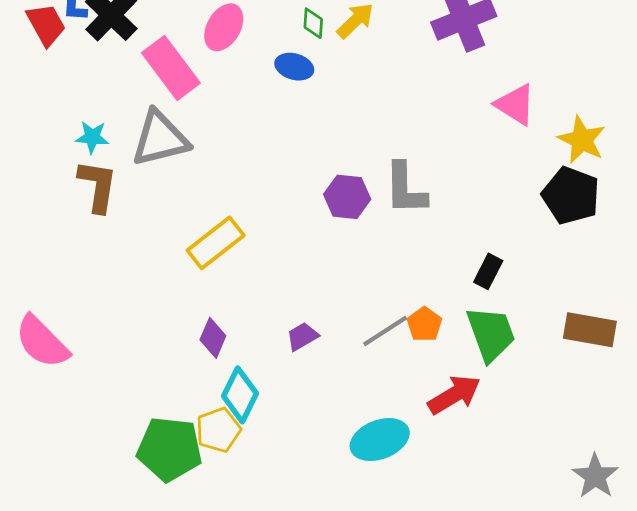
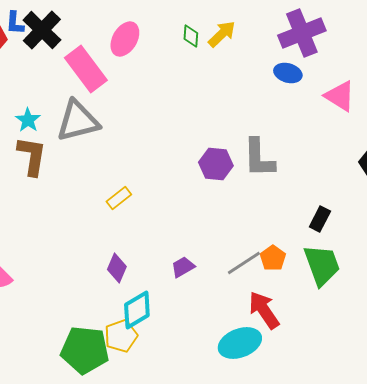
blue ellipse: (294, 67) -> (288, 73), moved
cyan star: (92, 137) -> (28, 120), turned 30
yellow rectangle: (216, 243) -> (119, 198), size x0.6
cyan diamond: (240, 395) -> (137, 310), turned 33
red arrow: (454, 395) -> (264, 310), moved, turned -93

